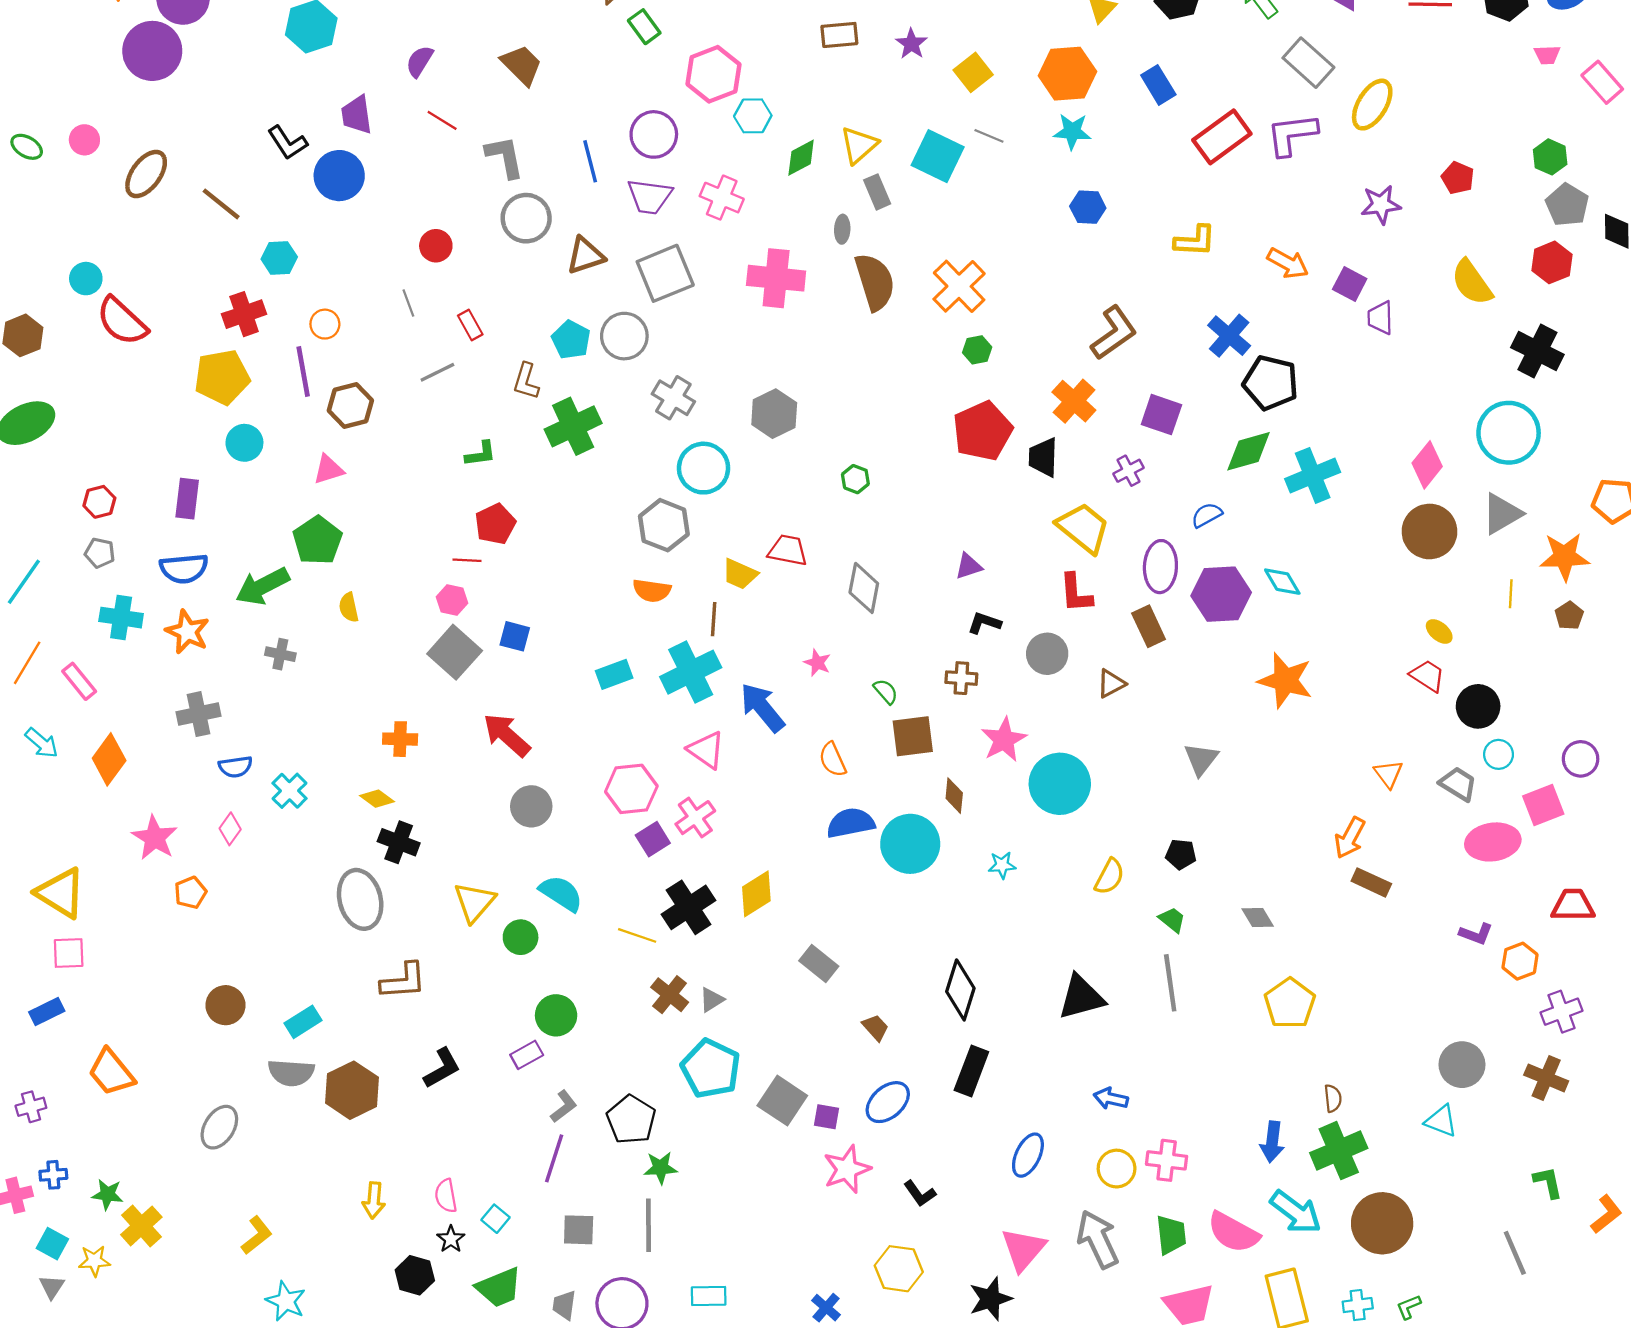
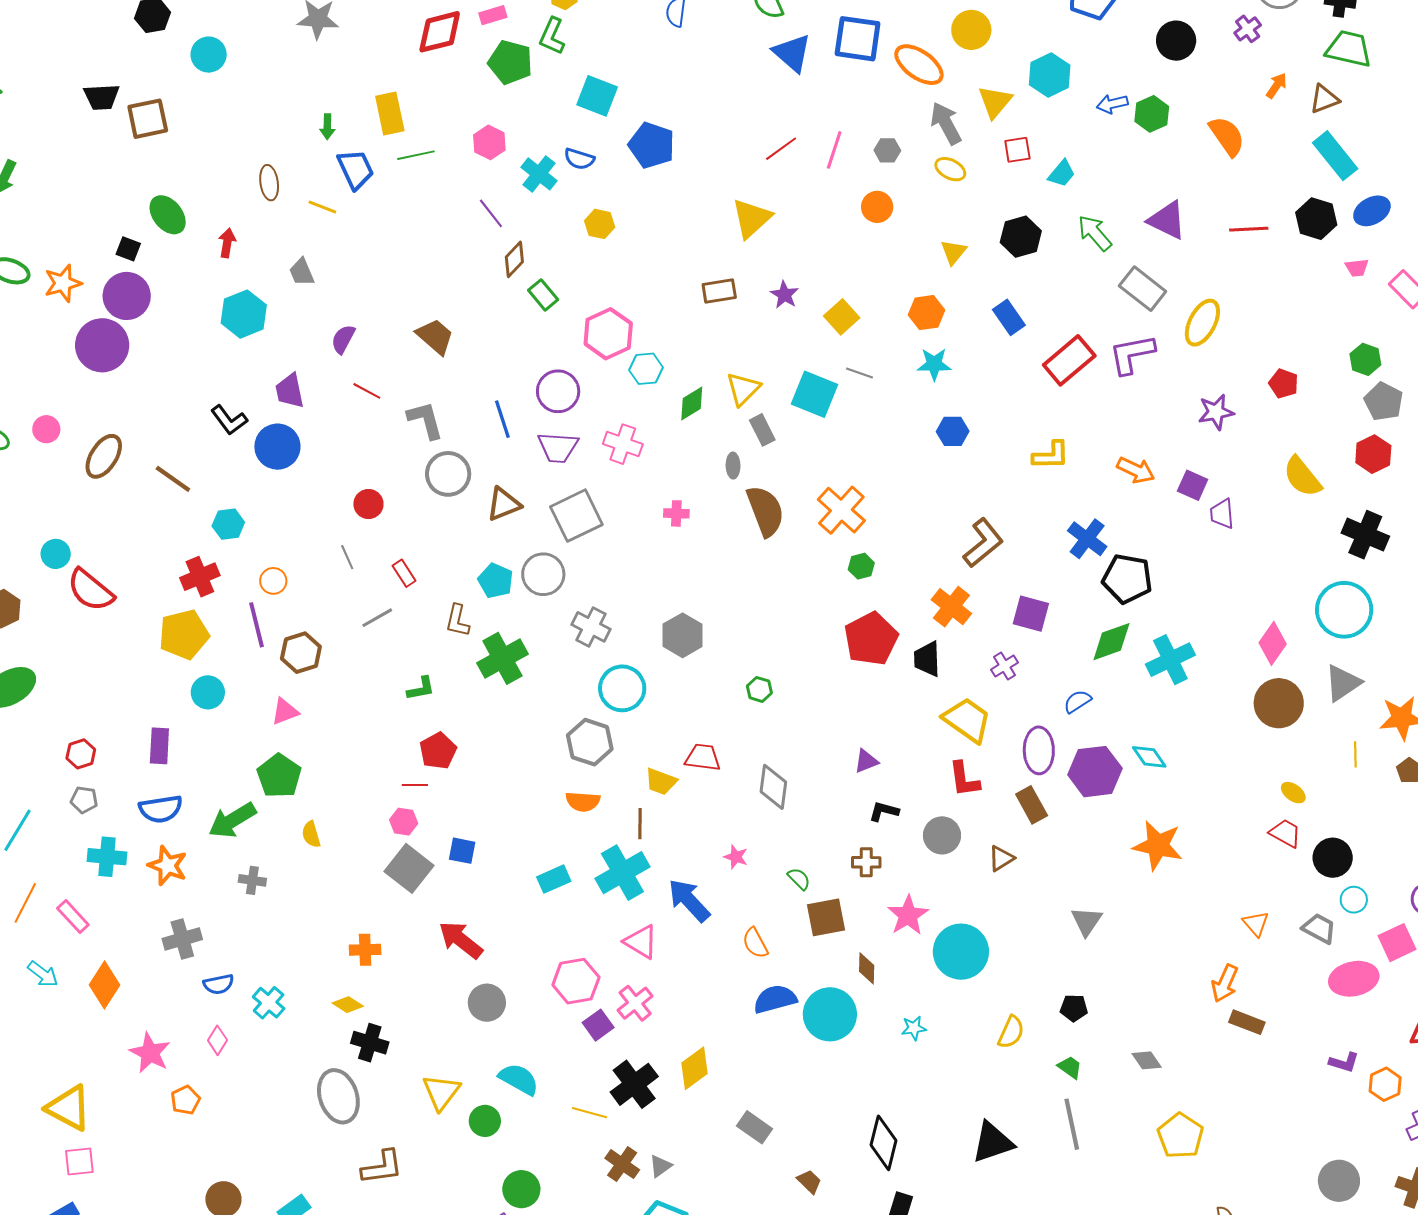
orange hexagon: (1067, 74) -> (927, 313), size x0.7
pink cross: (776, 278) -> (676, 513), size x0.5

